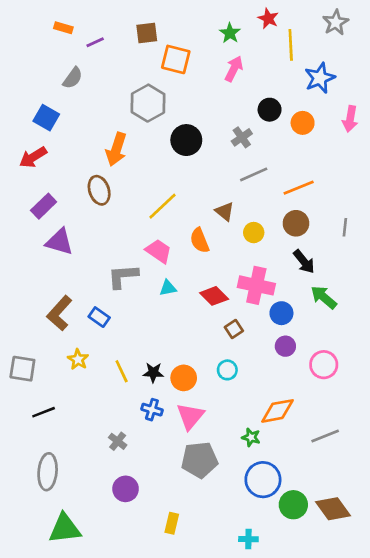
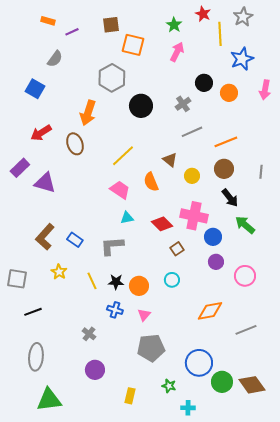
gray star: (336, 22) -> (243, 17), moved
red arrow: (33, 157) -> (41, 133), moved
purple rectangle: (44, 206) -> (20, 168), moved
gray L-shape: (123, 276) -> (112, 246), moved
pink triangle: (190, 416) -> (144, 315), size x0.6
green star: (251, 437) -> (169, 386), moved

